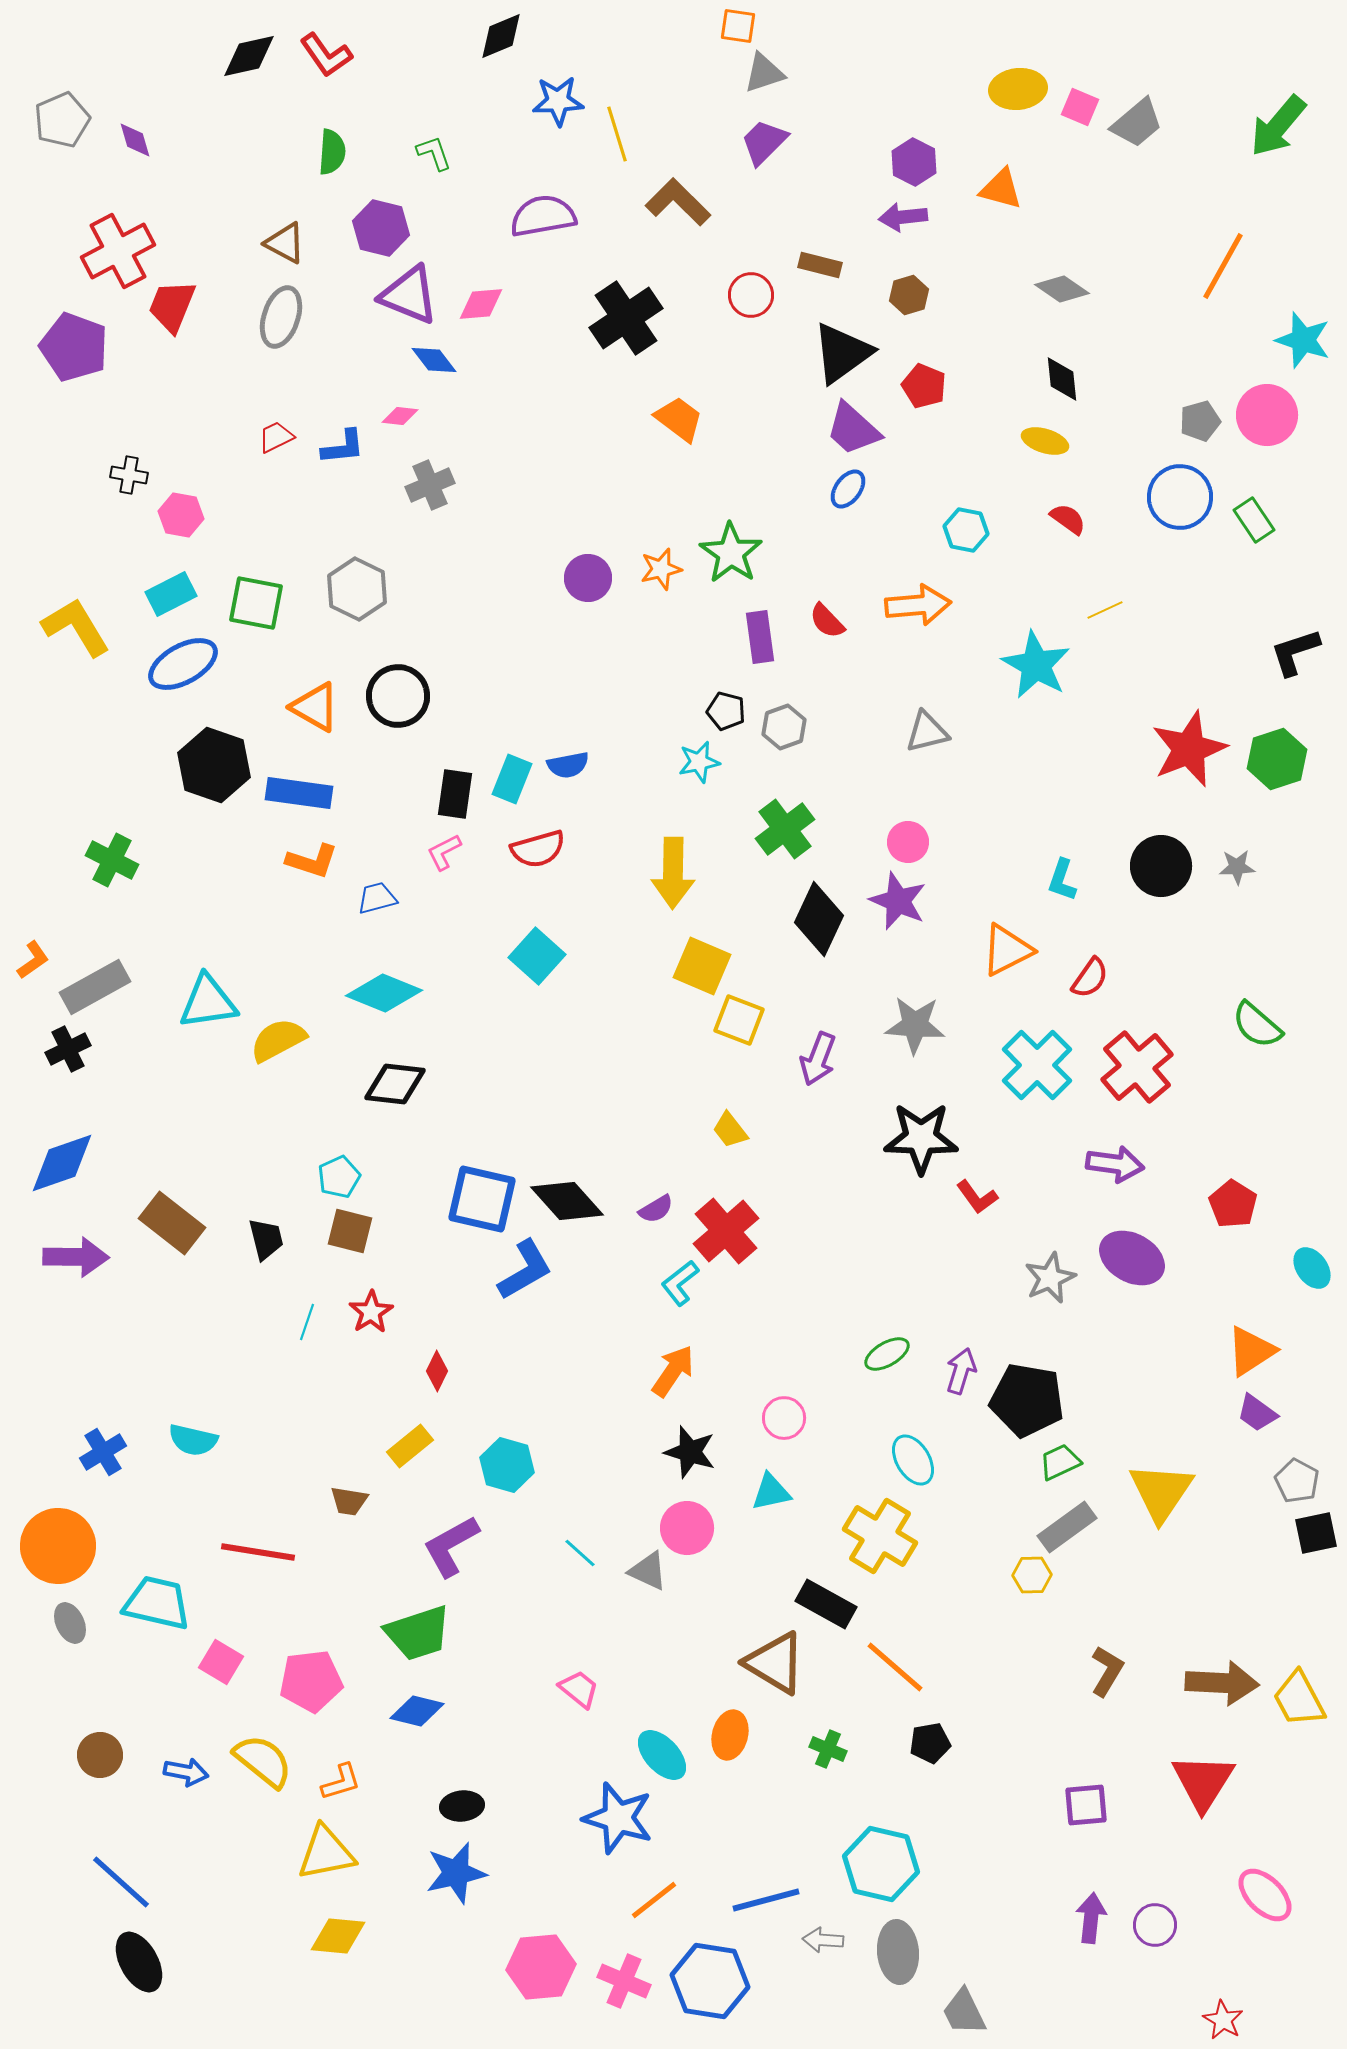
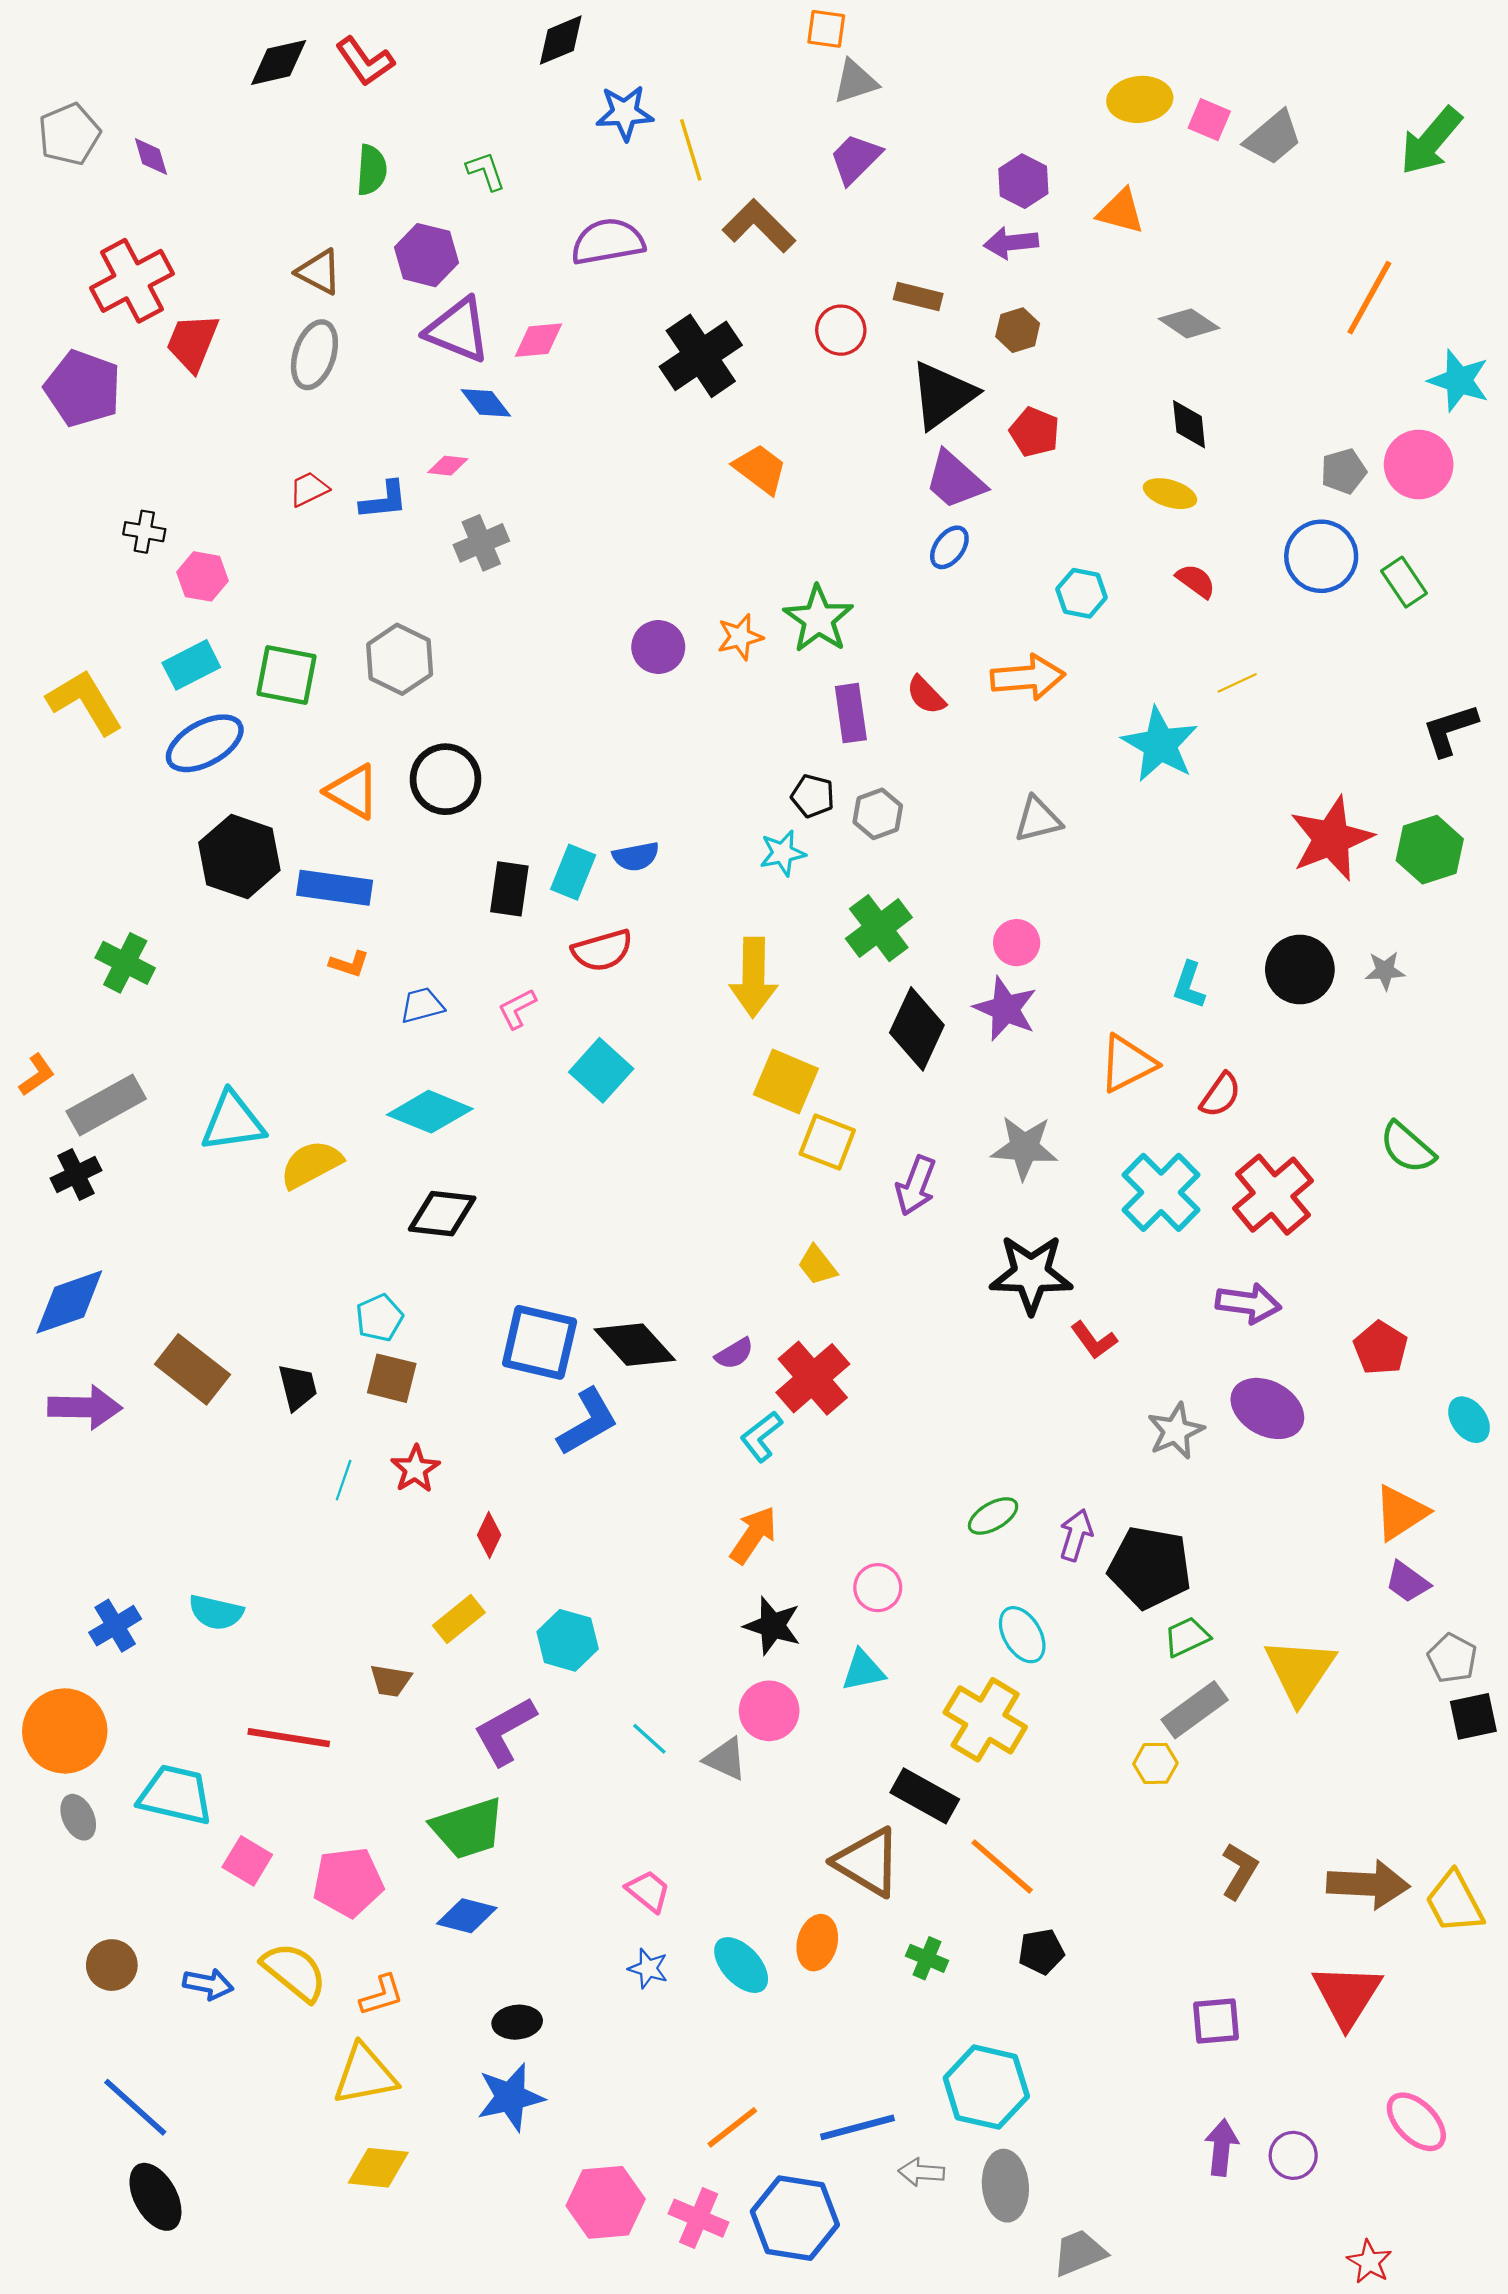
pink L-shape: (444, 852) -> (517, 1009), moved
orange L-shape: (312, 861) -> (349, 964), size x0.7
blue star: (618, 1818) -> (648, 1968), moved, size x0.5
gray trapezoid: (964, 2012) -> (1079, 2253), turned 94

